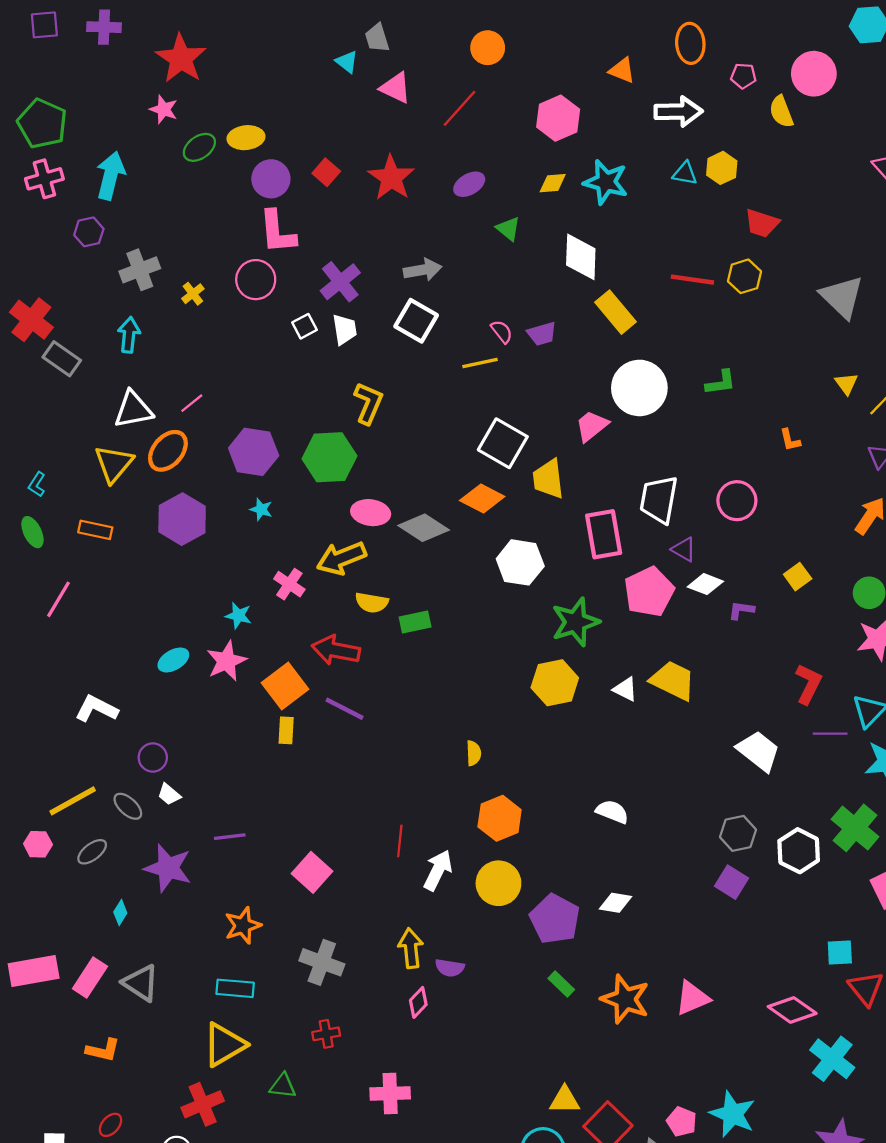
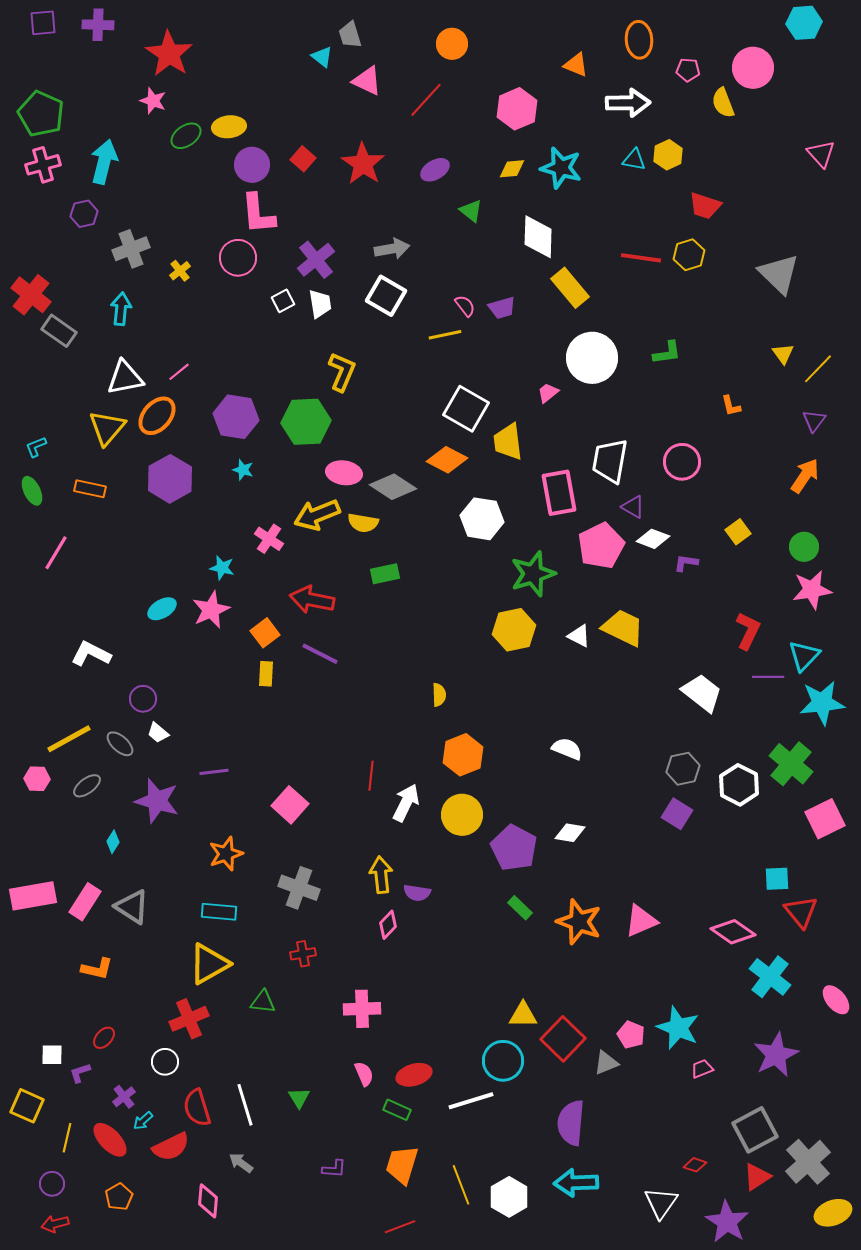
pink trapezoid: (592, 426) -> (548, 393), size x0.7
cyan L-shape: (37, 484) -> (36, 447), turned 35
yellow semicircle: (372, 603) -> (363, 523), moved
orange square: (285, 686) -> (265, 633), size x0.7

